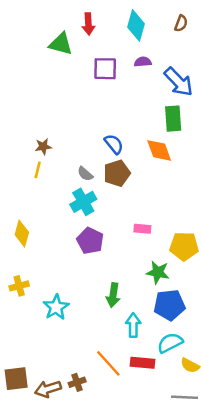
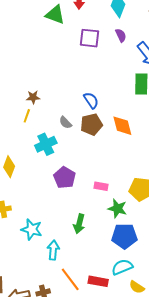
purple semicircle: (143, 62) -> (121, 35), turned 64
orange diamond: (159, 150) -> (122, 126), moved
cyan cross: (83, 202) -> (46, 144), moved
pink rectangle: (142, 229) -> (101, 186), moved
cyan star: (56, 307) -> (32, 229), turned -30
cyan arrow: (133, 325) -> (53, 250), moved

